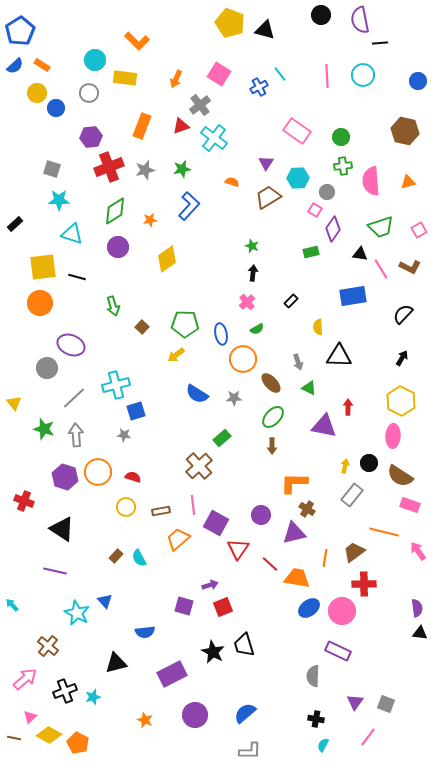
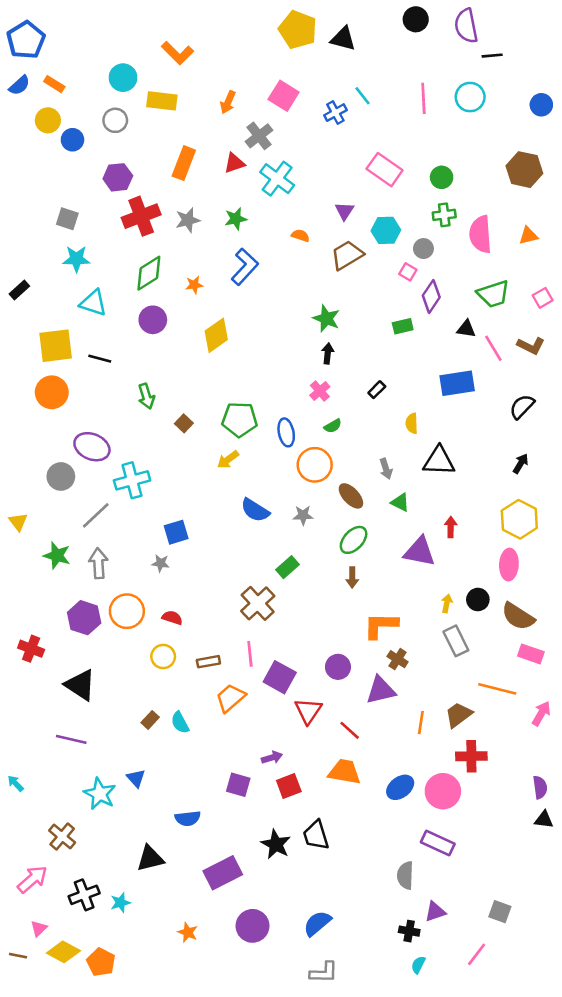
green star: (252, 246) -> (326, 318), size x1.5
cyan cross: (116, 385) -> (132, 480), moved
gray rectangle: (352, 495) -> (456, 641), turned -65
pink arrow: (418, 551) -> (541, 713), turned 66
orange trapezoid: (297, 578) -> (344, 772), moved
purple triangle: (355, 702) -> (435, 912), moved, turned 36

